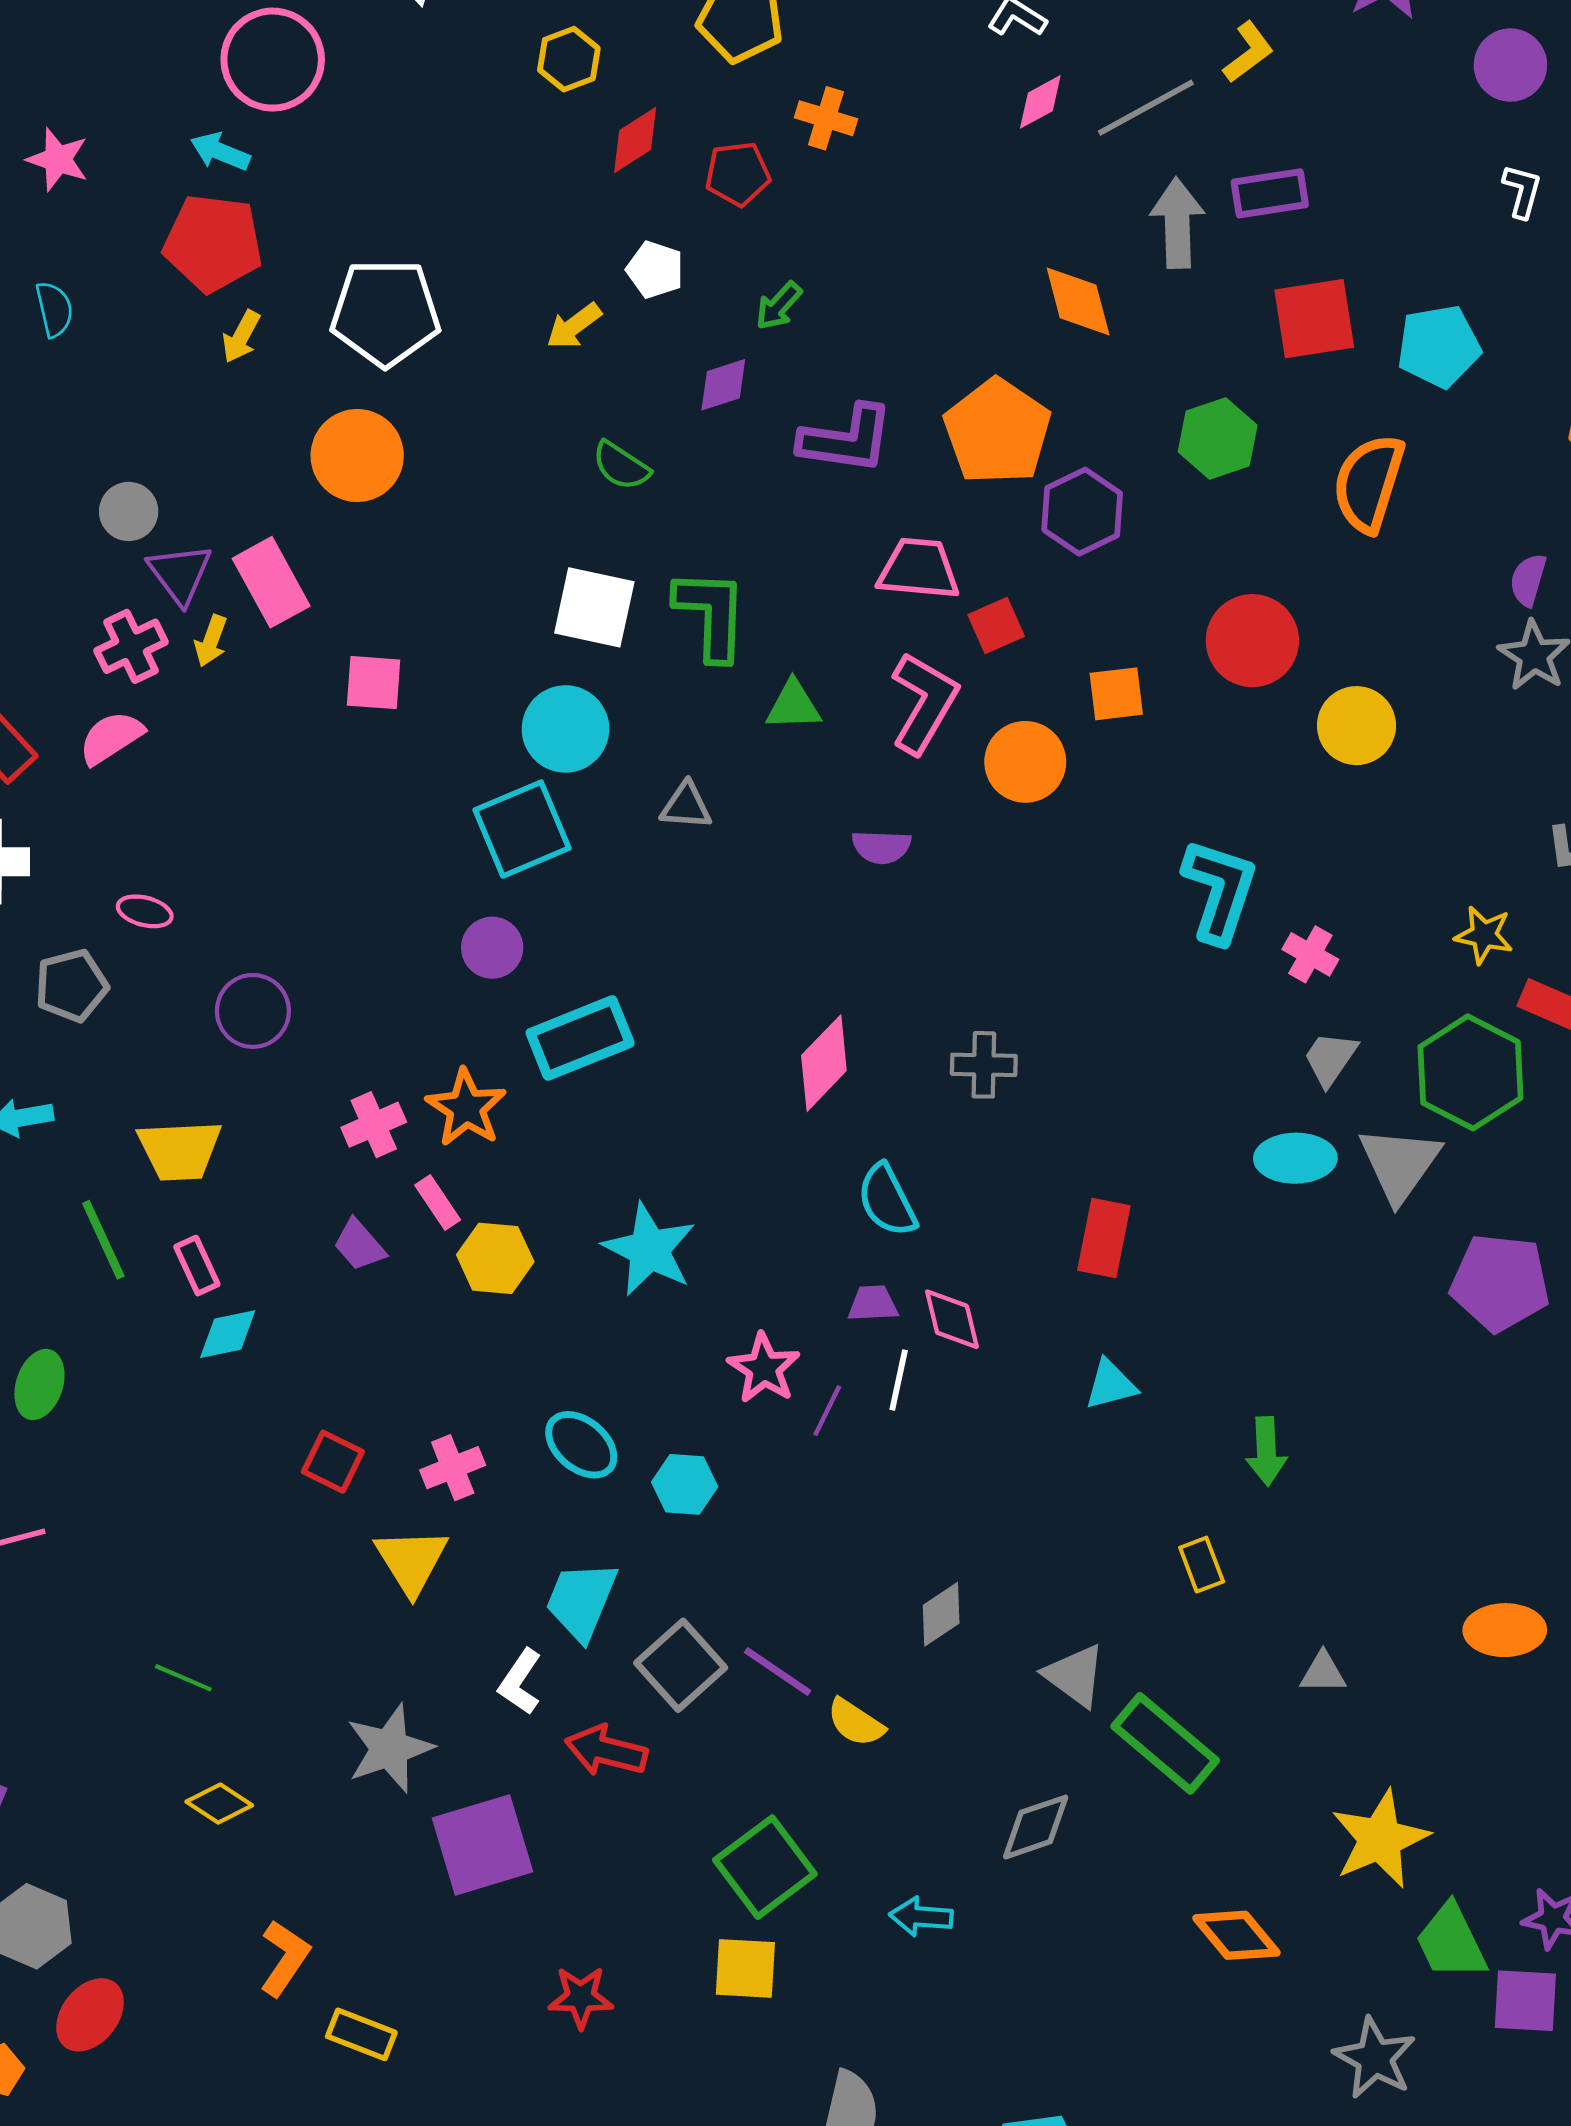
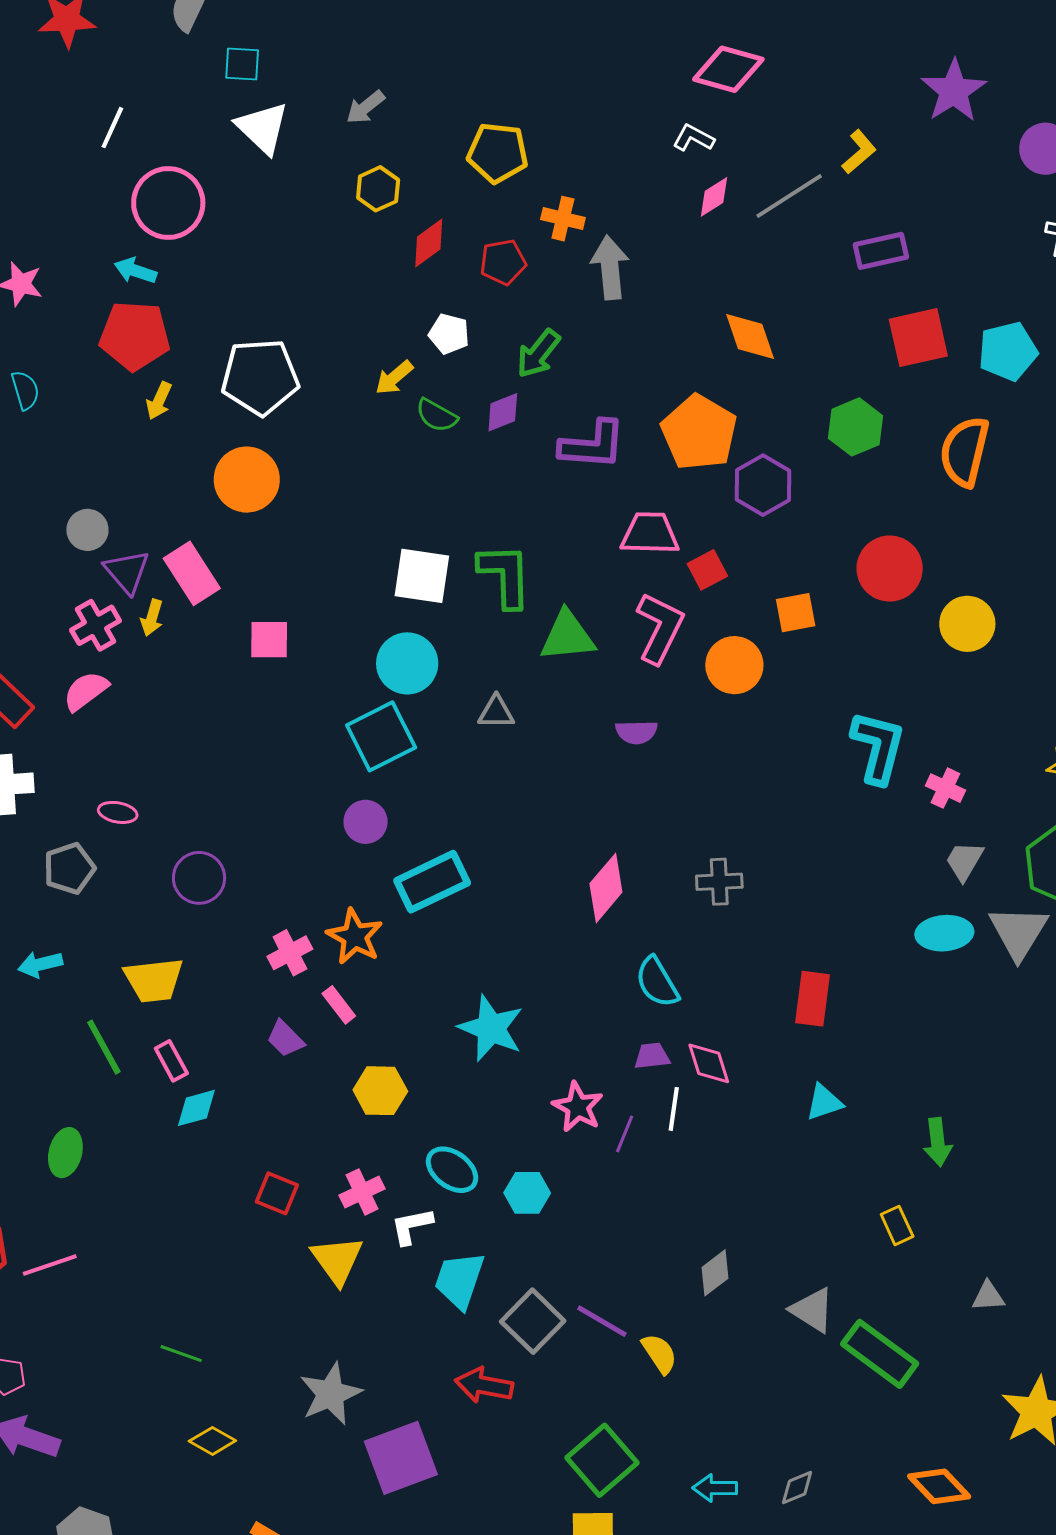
gray arrow: (1177, 223) -> (610, 268), moved
green arrow: (779, 306) -> (538, 354), size x1.4
green semicircle: (621, 466) -> (437, 415), moved
green triangle: (793, 706) -> (567, 636), size x1.4
yellow hexagon: (495, 1258) -> (380, 1091), moved
white L-shape: (520, 1682) -> (412, 1226), moved, turned 48
yellow semicircle: (856, 1723) -> (660, 1354), turned -153
gray diamond: (1036, 1827) -> (797, 1487), moved, size x0.7

